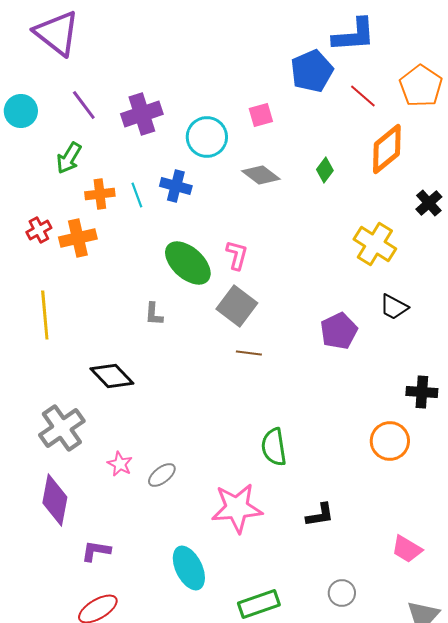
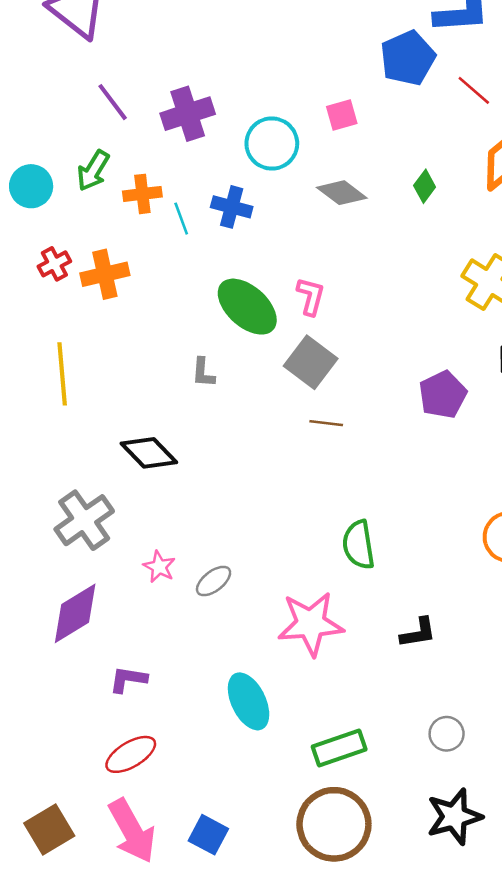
cyan circle: (21, 111) -> (31, 186), moved
orange cross: (100, 194) -> (142, 194), moved
purple diamond: (55, 500) -> (75, 613), turned 48

